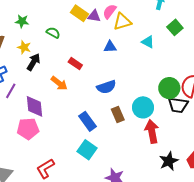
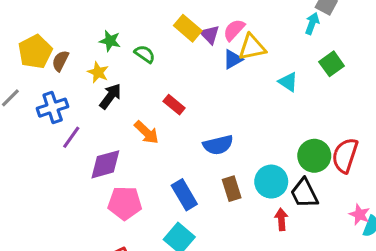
purple triangle: (94, 16) -> (210, 35), turned 32
green star: (22, 21) -> (110, 41), moved
blue triangle: (110, 47) -> (233, 59), moved, turned -32
black trapezoid: (178, 105) -> (304, 193), moved, turned 50
purple diamond: (35, 106) -> (105, 164), turned 75
pink pentagon: (28, 129) -> (125, 203), moved
red arrow: (152, 131) -> (281, 219), size x0.6

